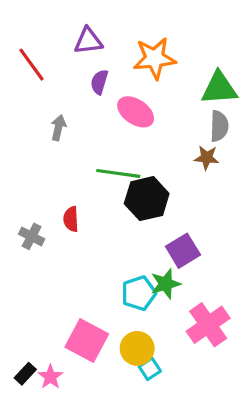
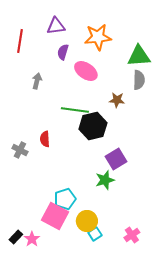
red line: (32, 65) -> (20, 41), turned 45
brown star: (207, 158) -> (117, 100), moved
cyan pentagon: (139, 293) -> (65, 199), moved
pink cross: (208, 325) -> (132, 235), moved, size x0.6

